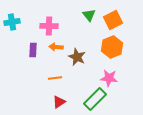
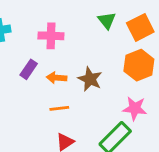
orange arrow: (56, 47) -> (57, 78), moved
purple rectangle: (33, 50) -> (29, 69), turned 32

